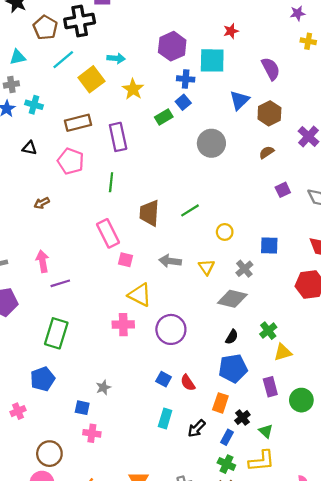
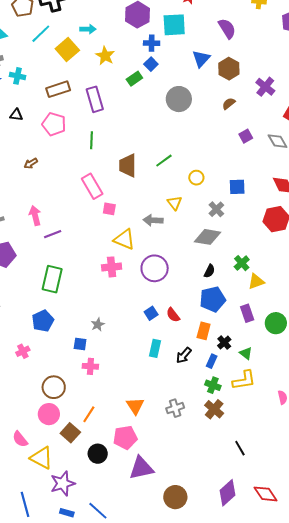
gray arrow: (170, 261) -> (153, 220), moved
yellow triangle: (206, 267) -> (175, 203), moved
blue square: (164, 379) -> (151, 313), turned 32

